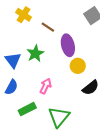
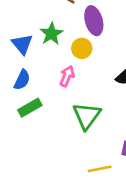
yellow circle: (78, 66) -> (82, 48), moved
green rectangle: (27, 109) -> (30, 108), moved

